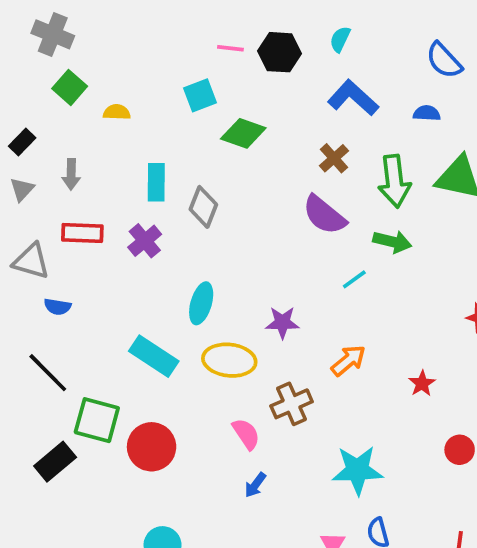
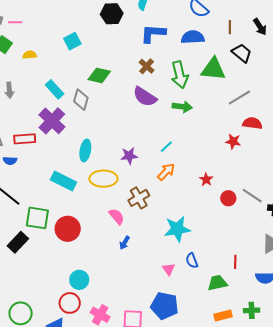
pink line: (230, 48) -> (15, 22), moved
blue L-shape: (353, 98) -> (153, 33), turned -32
blue semicircle: (427, 113) -> (193, 37), size x1.6
green diamond: (243, 133) -> (99, 75), moved
cyan rectangle: (156, 182) -> (55, 89), turned -36
red rectangle: (82, 233) -> (25, 139), moved
purple cross: (145, 241) -> (52, 121), size x1.5
cyan line: (354, 279) -> (166, 147), moved
red circle: (460, 450) -> (228, 198), moved

